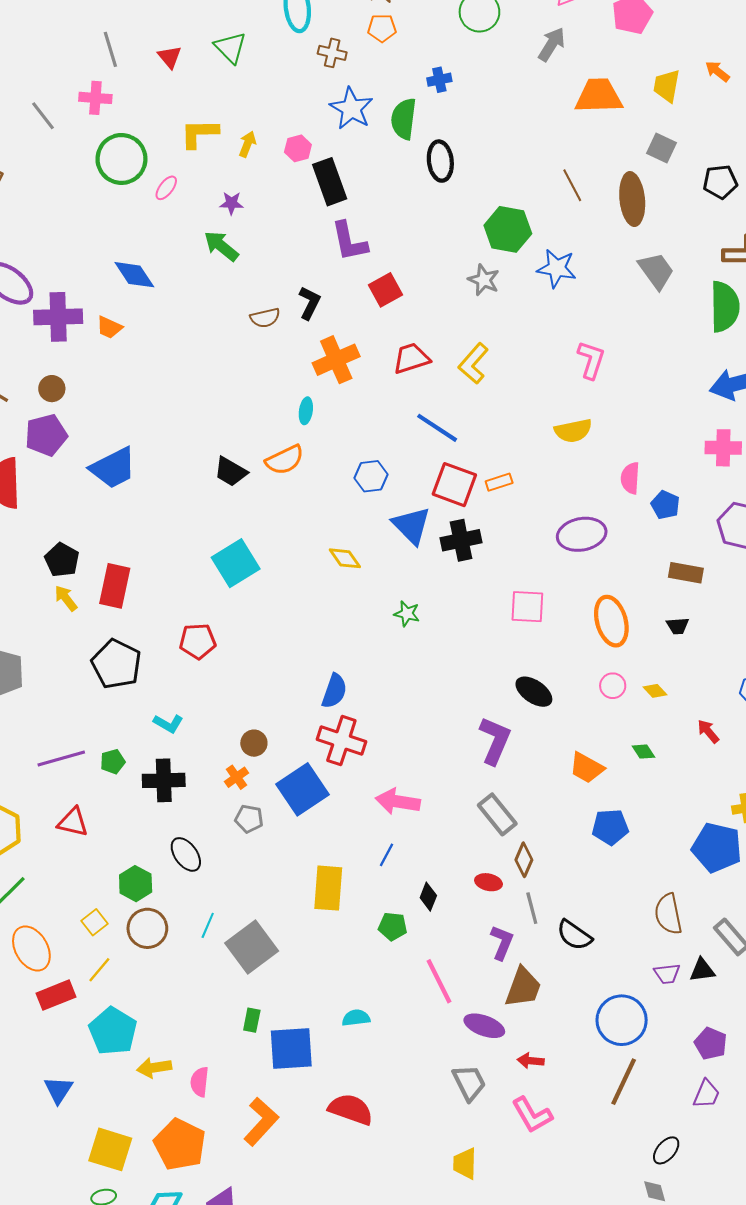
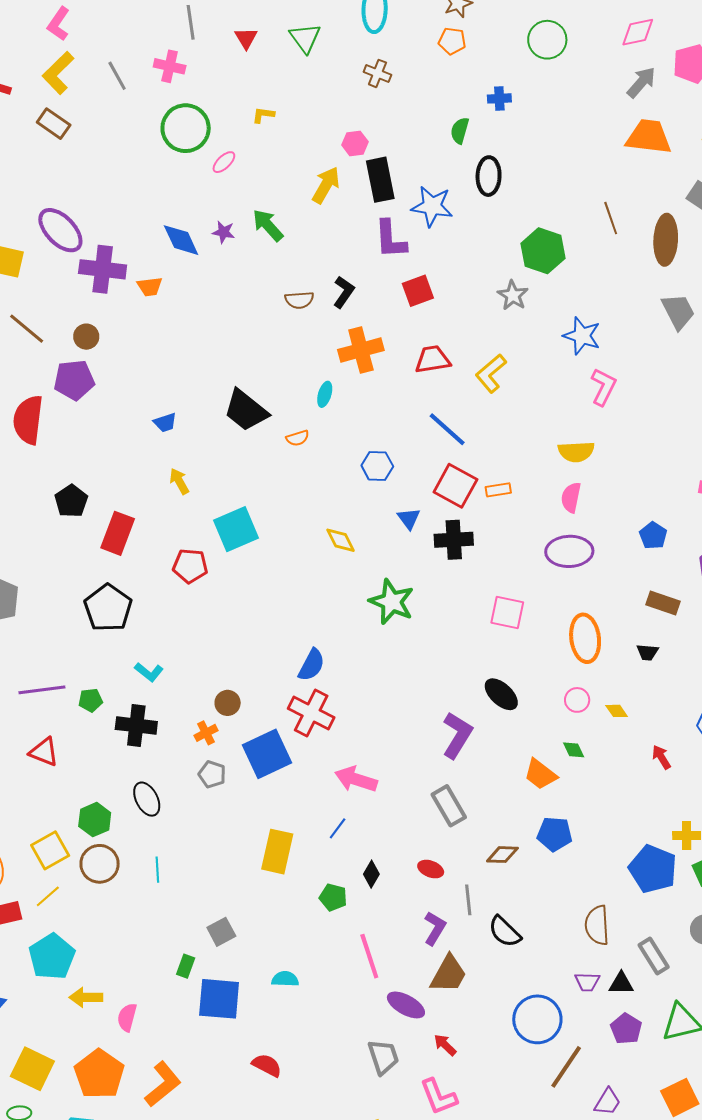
gray arrow: (552, 44) -> (641, 82), moved
brown cross: (332, 53) -> (377, 73), moved
blue star: (351, 108) -> (432, 206), moved, turned -30
green semicircle: (404, 119) -> (460, 131), size x0.7
yellow L-shape: (199, 133) -> (263, 115), size x0.6
yellow arrow: (247, 144) -> (326, 185), moved, size x1.5
purple star: (231, 203) -> (224, 232), moved
blue star: (557, 268) -> (582, 336), moved
orange trapezoid: (109, 327) -> (150, 287), turned -40
orange semicircle: (285, 460) -> (298, 438), size x0.6
blue trapezoid: (113, 468) -> (165, 423), moved, size x0.5
black trapezoid: (231, 472) -> (246, 410), moved, size x1.4
pink semicircle: (630, 478) -> (571, 497), moved
blue triangle: (412, 525) -> (409, 519), size x0.6
yellow arrow: (66, 598) -> (179, 481), moved
green star: (407, 614) -> (392, 602), size x1.8
red pentagon: (198, 641) -> (190, 566), moved
green diamond: (643, 752) -> (574, 750), moved
brown diamond: (524, 860) -> (502, 855), moved, turned 60
yellow square: (95, 922) -> (50, 850), size x1.5
cyan line: (208, 925) -> (157, 870), turned -35
gray square: (252, 947) -> (221, 932), moved, size x0.6
purple pentagon: (711, 1043) -> (626, 1029), moved
red arrow: (531, 1061) -> (445, 1045), turned 30
brown line: (624, 1082) -> (566, 1067), moved
red semicircle: (351, 1109) -> (267, 1065), size x0.7
orange L-shape: (261, 1122) -> (163, 1084), moved

